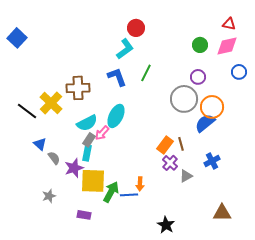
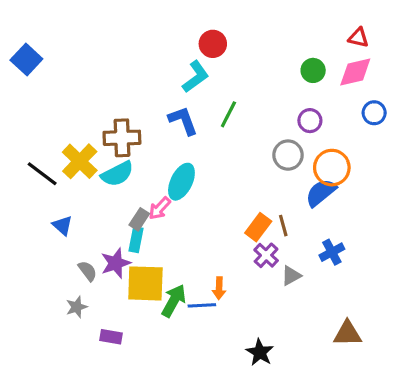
gray circle: (184, 99) -> (288, 155), size x0.7
cyan semicircle: (87, 123) -> (117, 174), moved
gray semicircle: (54, 158) -> (88, 271), moved
purple rectangle: (84, 215) -> (111, 337), moved

